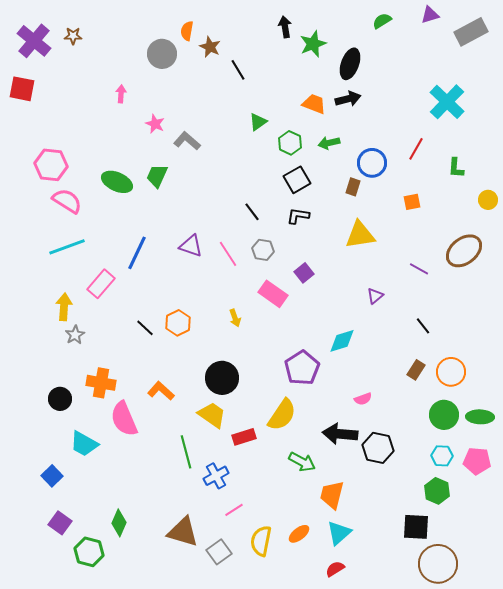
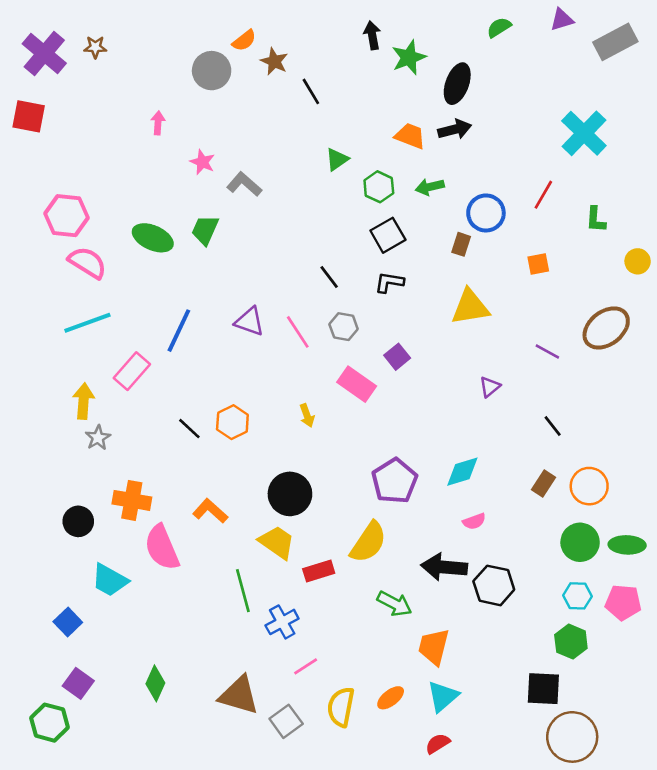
orange semicircle: (187, 31) -> (244, 41), turned -138
cyan diamond: (342, 341) -> (462, 472), moved
green hexagon: (89, 552) -> (50, 723), moved

